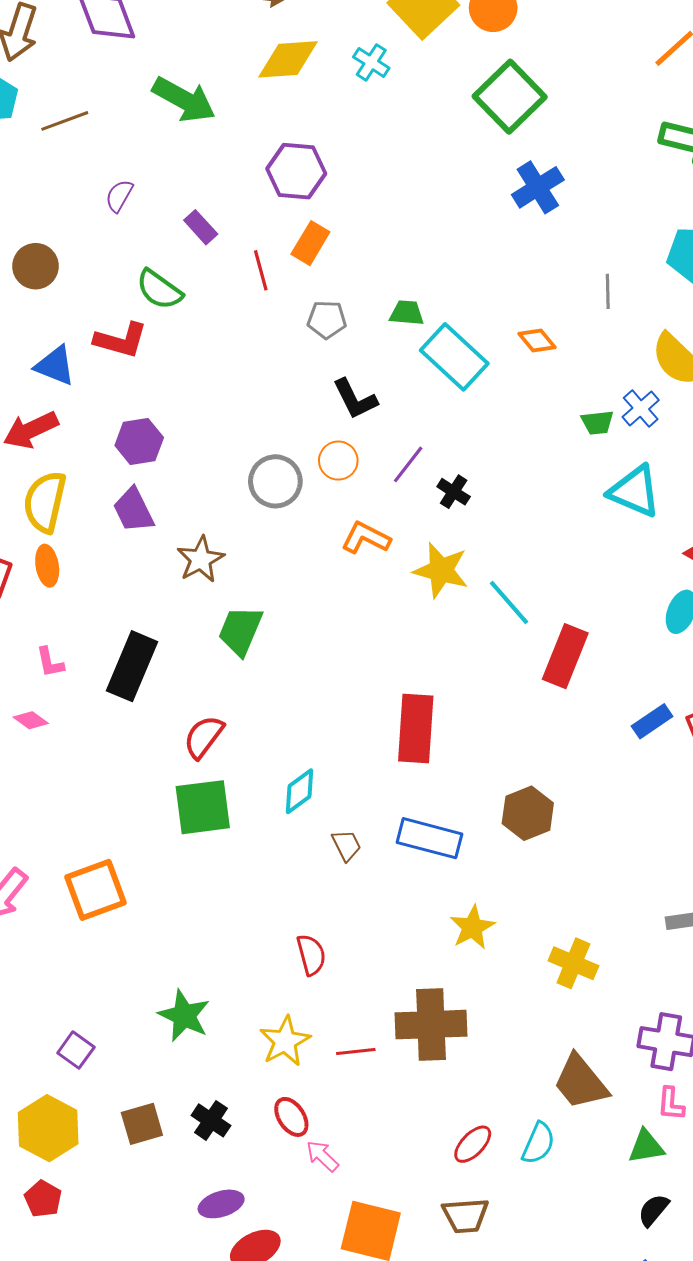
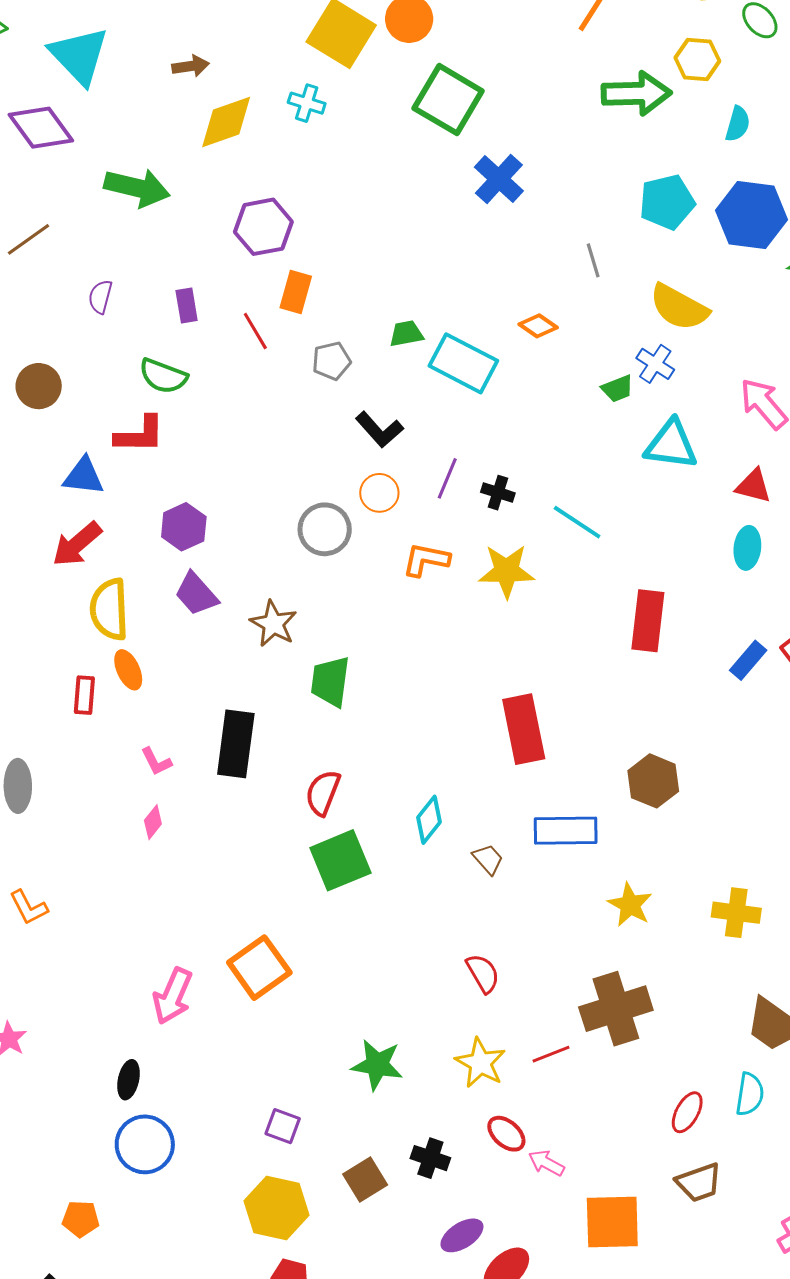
purple rectangle: (201, 227) -> (187, 306), turned 48
cyan line: (509, 602) -> (577, 522), moved
pink diamond: (31, 720) -> (153, 822), turned -72

